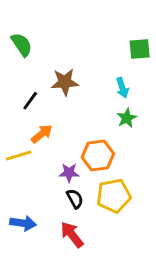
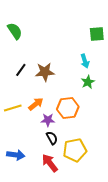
brown star: (65, 82) -> (45, 72), moved
orange arrow: (42, 134) -> (36, 104), moved
yellow pentagon: (114, 196) -> (75, 150), moved

